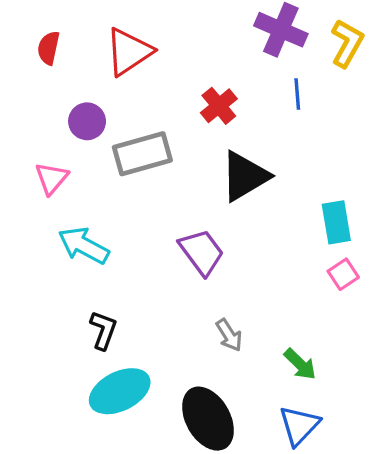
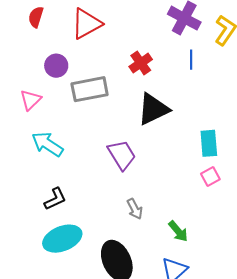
black L-shape: (103, 330) -> (55, 199), turned 40

